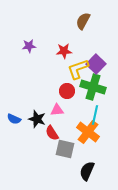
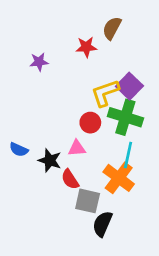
red star: (64, 51) -> (86, 47), moved
blue semicircle: (14, 119) -> (19, 150), moved
black semicircle: (87, 171) -> (102, 224), moved

